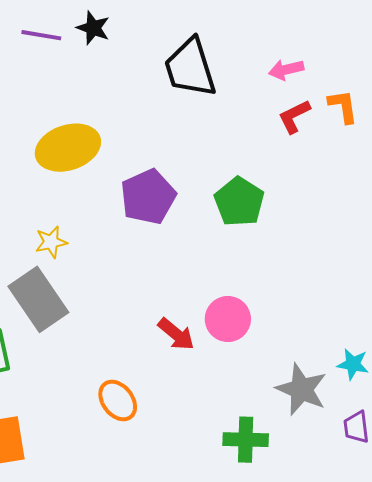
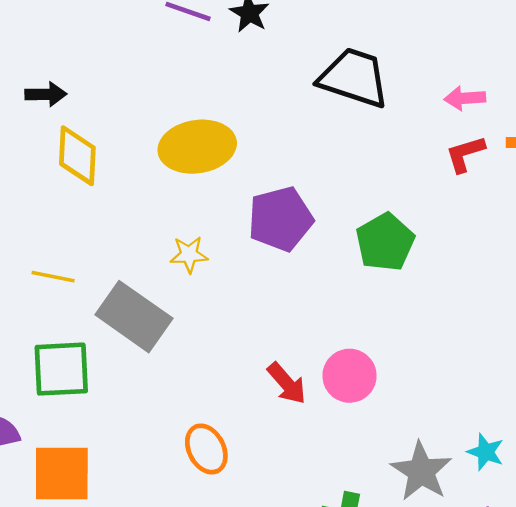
black trapezoid: (190, 68) -> (354, 78), turned 116
yellow star: (51, 242) -> (189, 255), moved
gray rectangle: (38, 299) -> (134, 317), turned -30

